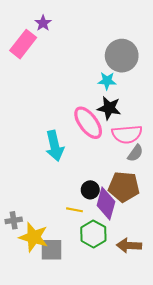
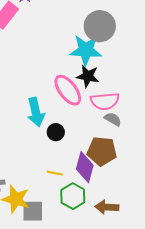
cyan star: (107, 81) -> (86, 50), size x1.8
gray semicircle: (135, 153) -> (113, 119), turned -96
black circle: (90, 190) -> (56, 132), moved

